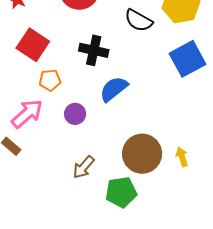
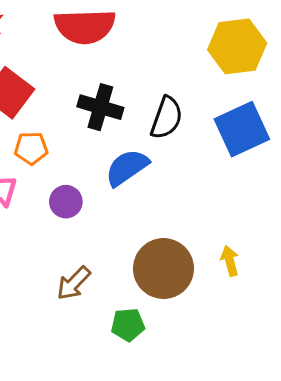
black semicircle: (139, 21) -> (167, 118), moved, turned -104
yellow arrow: (182, 157) -> (230, 261), moved
green pentagon: (121, 192) -> (128, 325), size x0.7

